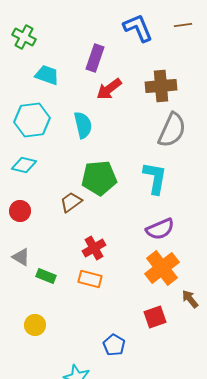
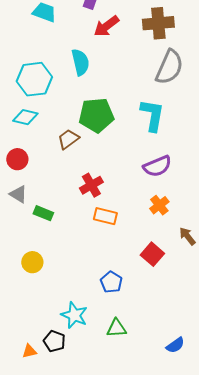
cyan hexagon: (32, 120) -> (34, 79), moved
cyan diamond: (24, 165) -> (25, 117), moved
red circle: (20, 211) -> (17, 159), moved
orange cross: (162, 268) -> (159, 205), size x0.6
orange rectangle: (90, 279) -> (105, 216), moved
red square: (155, 317) -> (152, 254), turned -30

